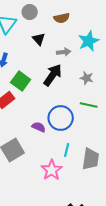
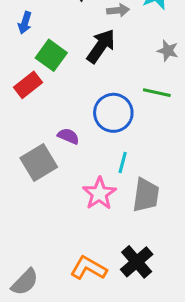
gray star: (87, 78) -> (168, 51), moved
purple semicircle: (39, 127) -> (68, 136), moved
gray trapezoid: (91, 159) -> (146, 195), moved

